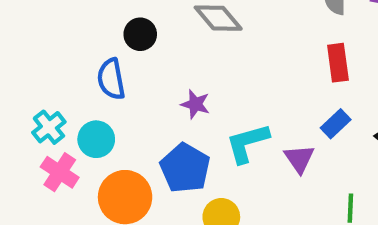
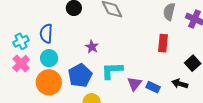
blue semicircle: (111, 79) -> (46, 34), moved
blue rectangle: (336, 124) -> (153, 87), moved, turned 56
cyan circle: (96, 139) -> (49, 58), moved

